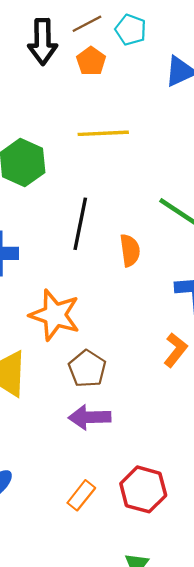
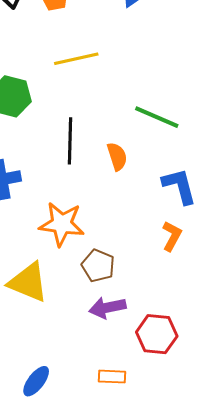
red hexagon: (143, 489) -> (157, 334), moved
orange rectangle: (81, 495) -> (112, 377), turned 64

